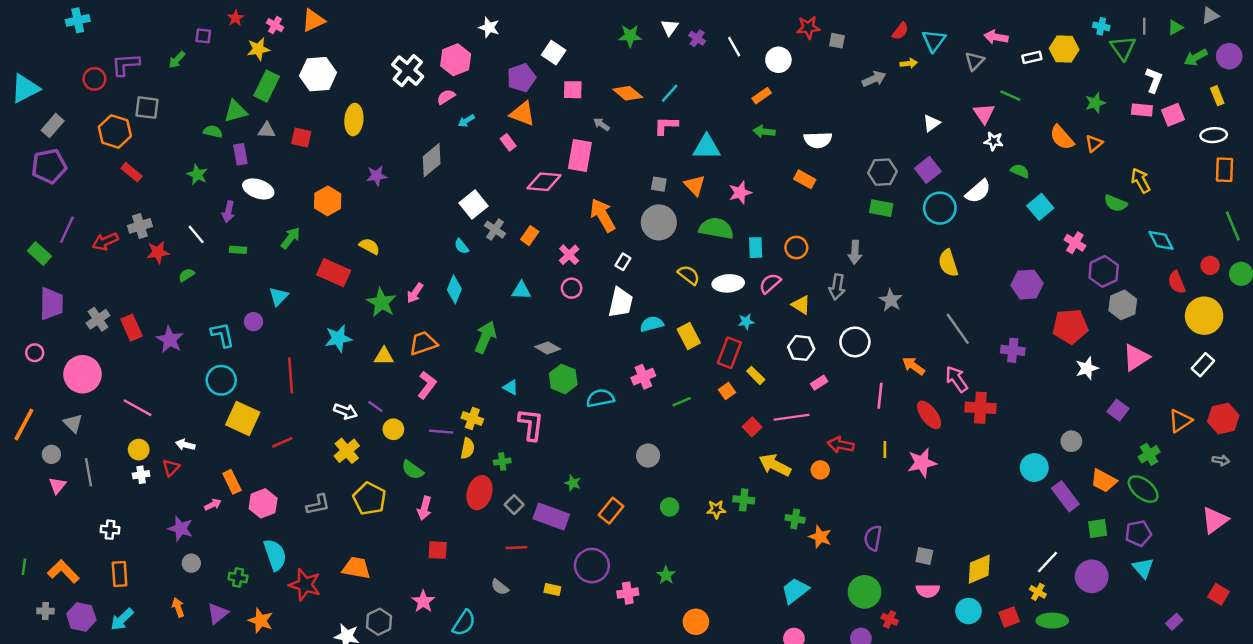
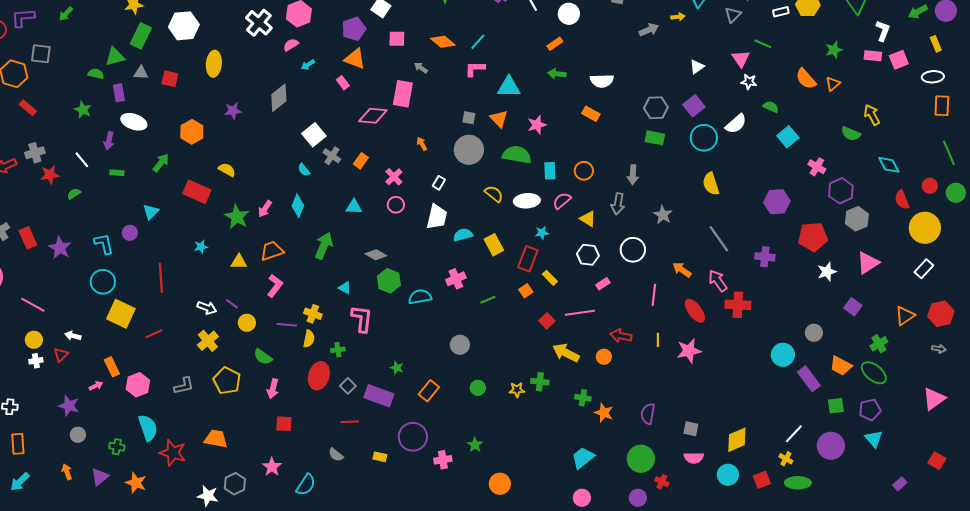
orange arrow: (603, 215) -> (422, 144), size x0.5
cyan star: (338, 338) -> (201, 247), size x0.6

